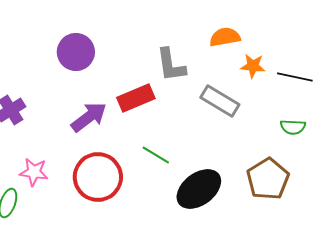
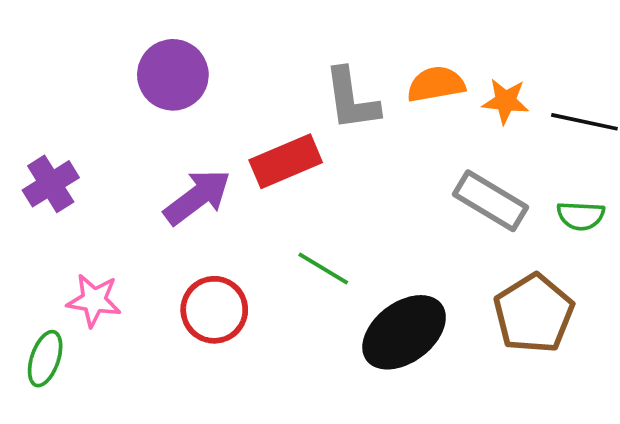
orange semicircle: (225, 37) -> (436, 84), moved
gray rectangle: (220, 101) -> (490, 201), moved
red circle: (98, 177) -> (214, 310), size x0.7

